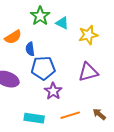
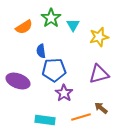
cyan triangle: (62, 23) -> (73, 25), turned 32
orange semicircle: (13, 37) -> (24, 27), moved
brown arrow: (99, 114) -> (101, 108), moved

